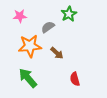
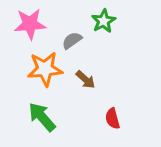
pink star: (20, 16) -> (30, 24), size x1.5

